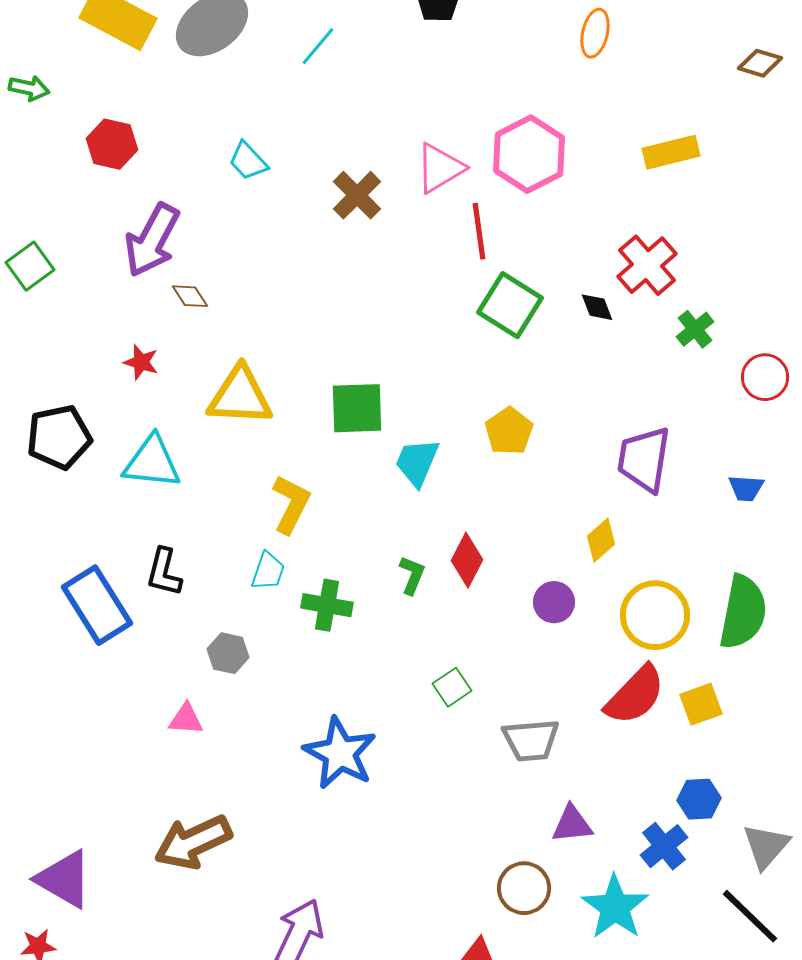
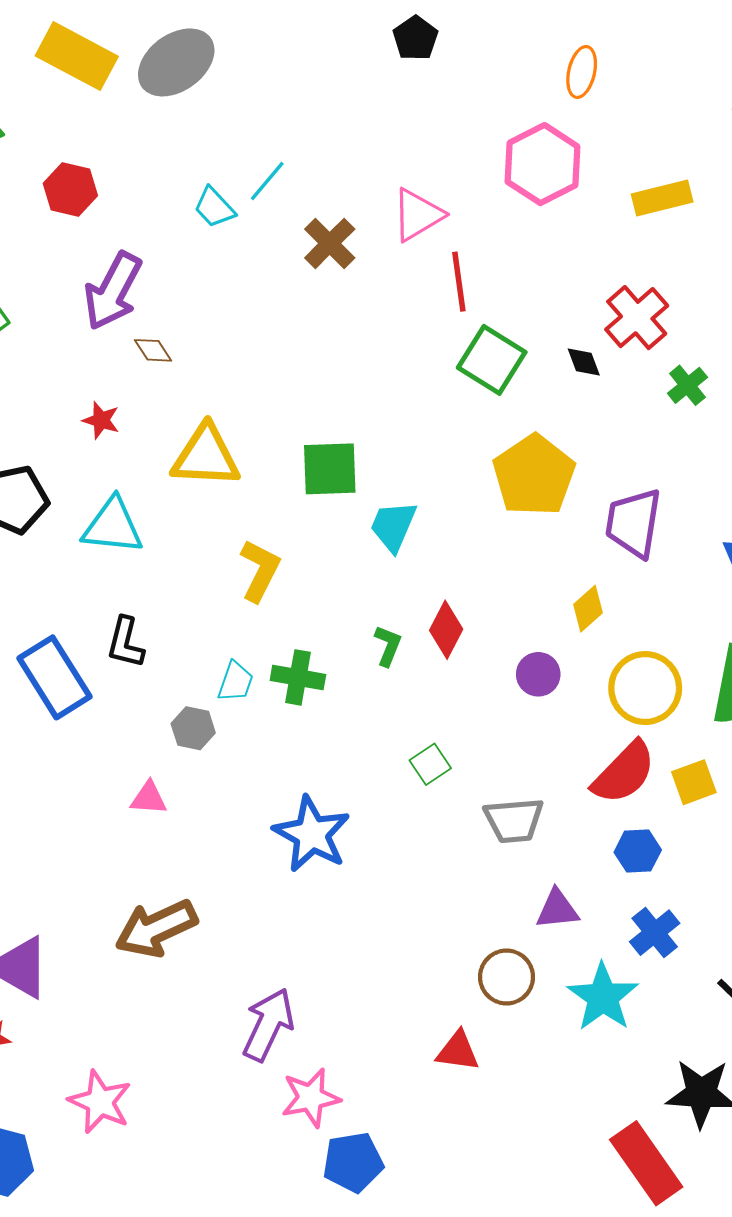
cyan line: (318, 46) -> (267, 181), moved
pink hexagon: (529, 154) -> (542, 164), moved
yellow pentagon: (509, 431) -> (534, 475), moved, size x1.6
cyan trapezoid: (268, 571) -> (236, 682), moved
blue hexagon: (699, 799) -> (638, 851), moved

